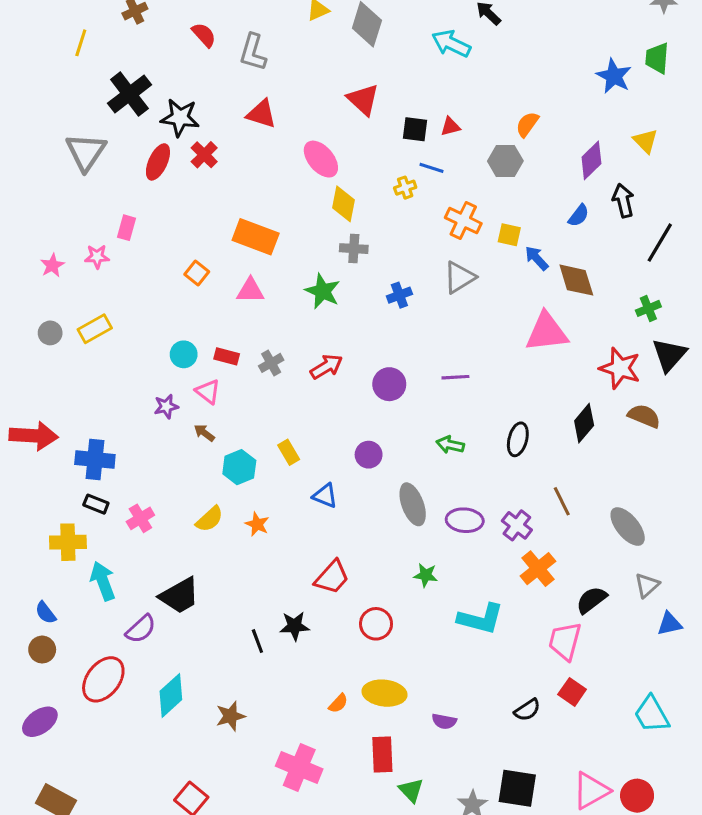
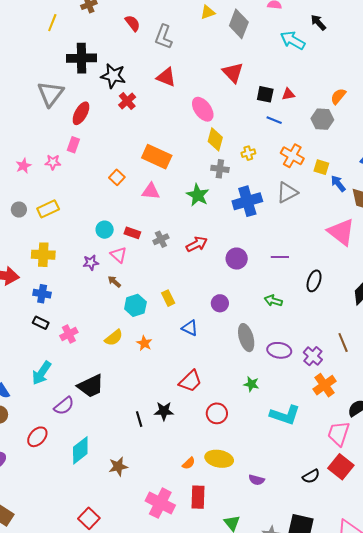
black cross: (129, 94) -> (82, 58), turned 32
red ellipse: (158, 162) -> (81, 113), moved
yellow cross: (405, 188) -> (248, 153), moved
blue cross: (399, 295) -> (247, 201), size x1.8
pink triangle: (547, 332) -> (341, 232), turned 40
black ellipse: (518, 439) -> (314, 281), moved
blue cross: (95, 459) -> (42, 294), size x0.7
yellow cross: (68, 542) -> (43, 255), moved
cyan arrow: (103, 581) -> (42, 373), turned -130
red ellipse: (103, 679) -> (37, 437), size x0.7
red square: (572, 692) -> (341, 467), size x1.4
red rectangle: (382, 755) -> (198, 497), moved

